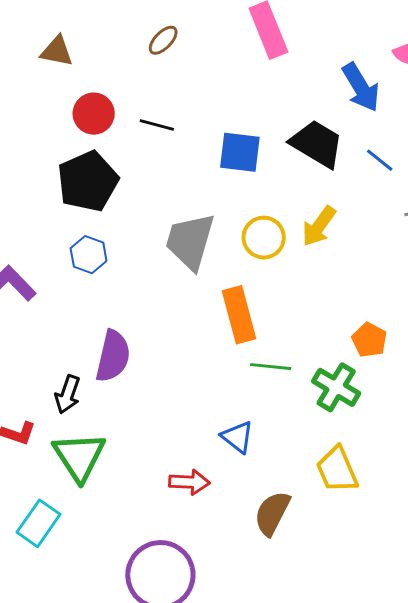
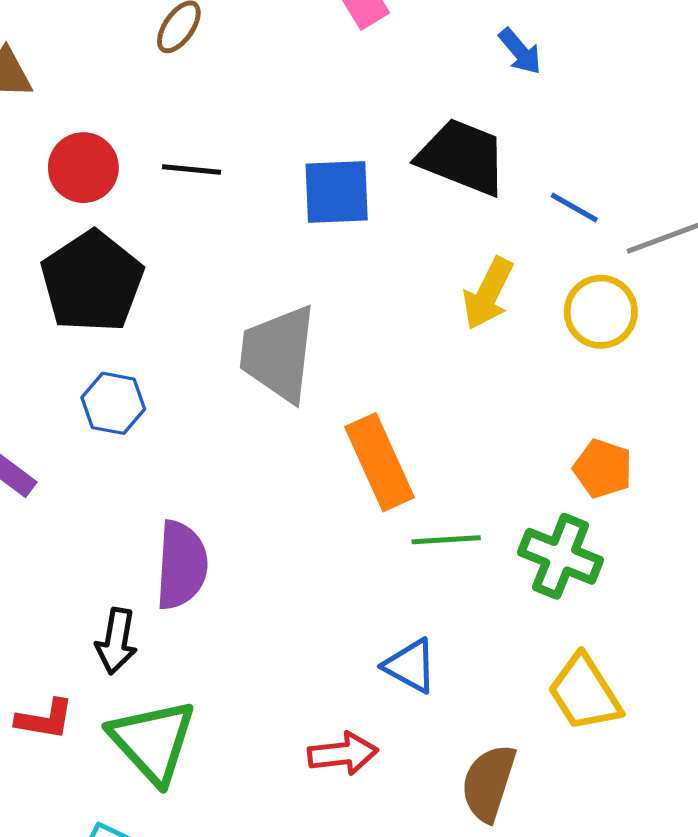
blue arrow: (361, 87) -> (520, 51), size x0.6
blue line: (380, 160) -> (574, 207), moved
yellow circle: (264, 238) -> (601, 312), moved

